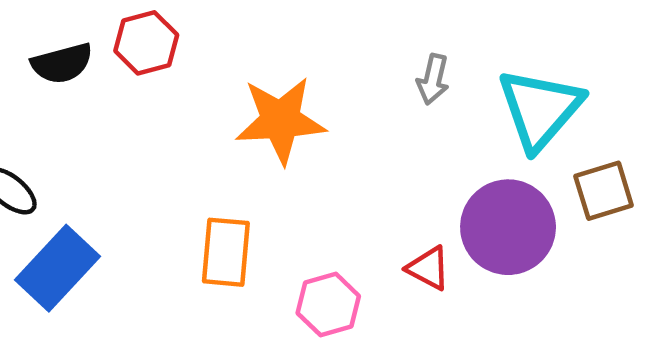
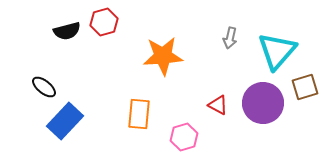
red triangle: (428, 268) -> (218, 105), moved

